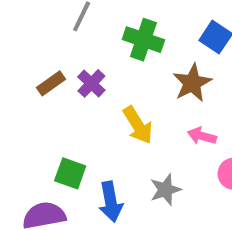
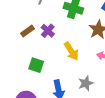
green square: (70, 173) -> (36, 65), moved

